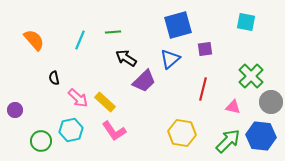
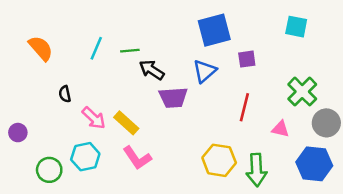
green line: (113, 32) -> (130, 51), moved
purple trapezoid: (144, 81) -> (173, 98), turned 40
green arrow: (228, 141) -> (256, 170), moved, turned 132

